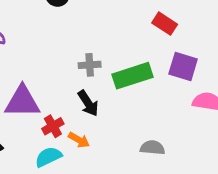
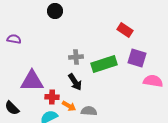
red cross: (53, 126) -> (52, 97), turned 32
gray semicircle: (152, 148) -> (89, 111), moved

